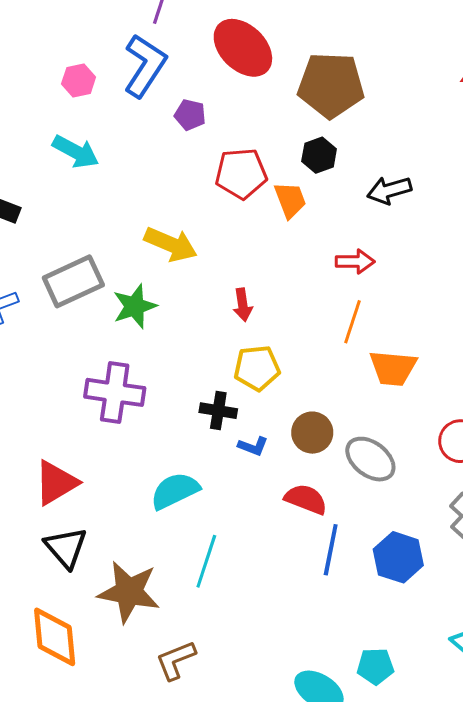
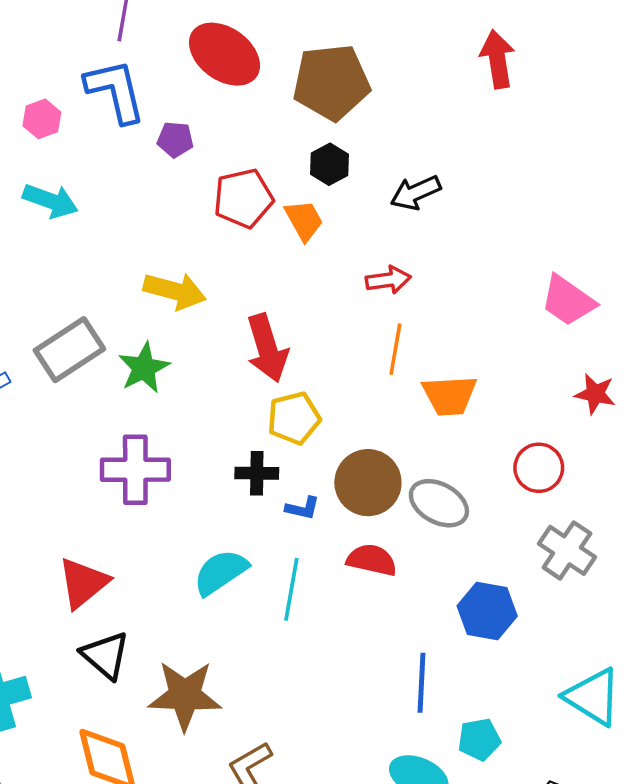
blue L-shape: (145, 66) -> (115, 91), turned -38
red arrow: (243, 305) -> (267, 348), size x1.8
brown circle: (312, 433) -> (368, 483), size x1.4
blue line: (331, 550) -> (422, 683), moved
cyan line: (206, 561) -> (291, 589), moved

